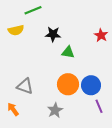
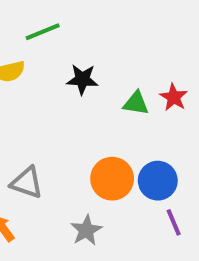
red star: (101, 35) -> (174, 97), moved
green triangle: (68, 52) -> (136, 103), moved

